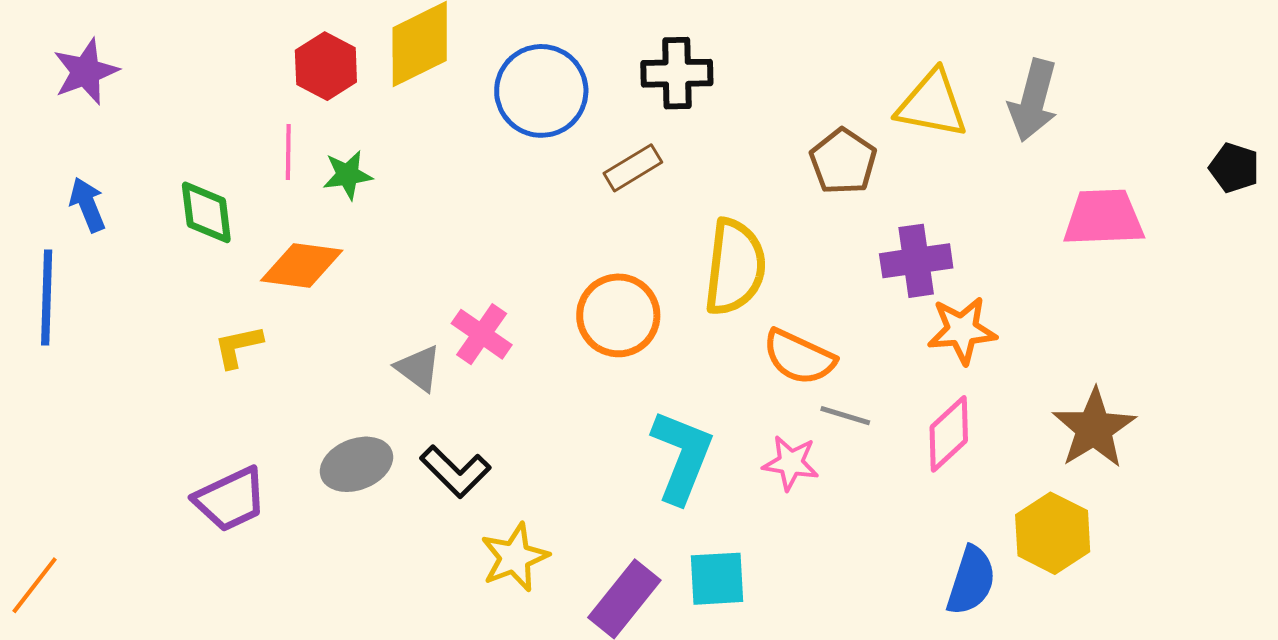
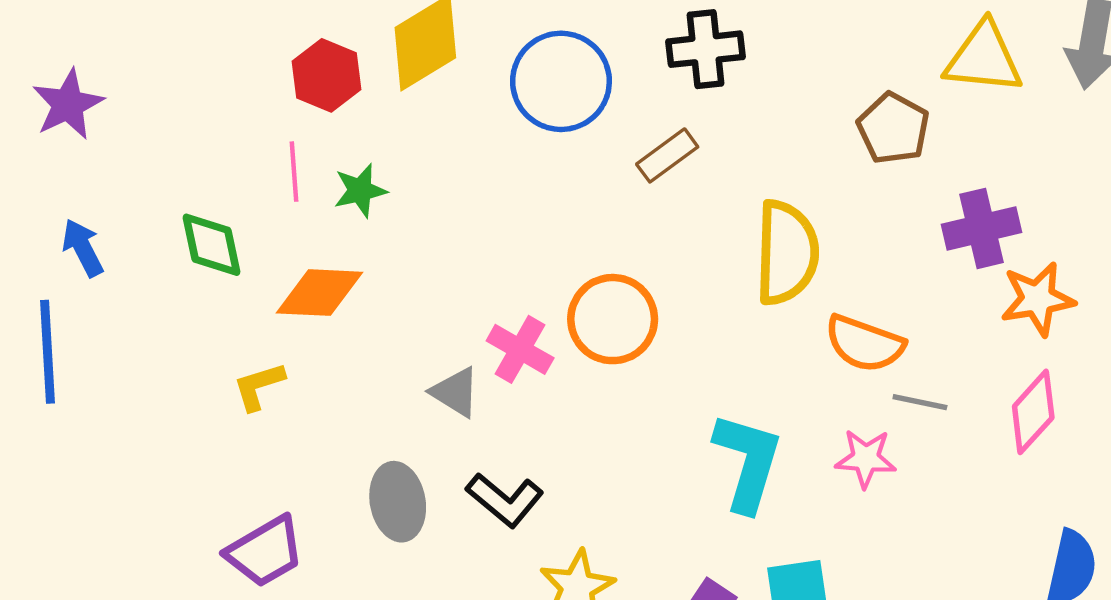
orange circle: (618, 315) -> (613, 319), moved
gray ellipse: (356, 464) -> (398, 502), turned -74

